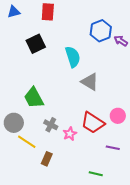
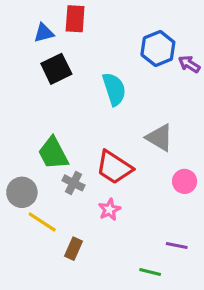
blue triangle: (14, 12) -> (44, 33), moved
gray triangle: (90, 82) -> (159, 138), moved
red trapezoid: (93, 123) -> (114, 167), moved
gray cross: (51, 125) -> (73, 183), moved
purple line: (113, 148) -> (177, 245), moved

